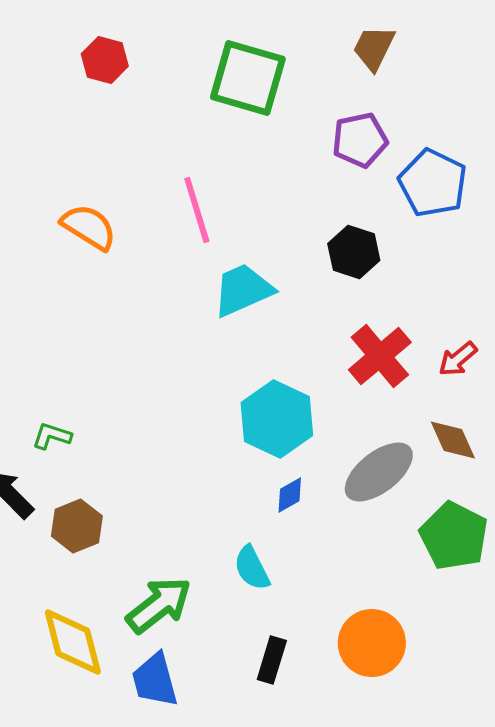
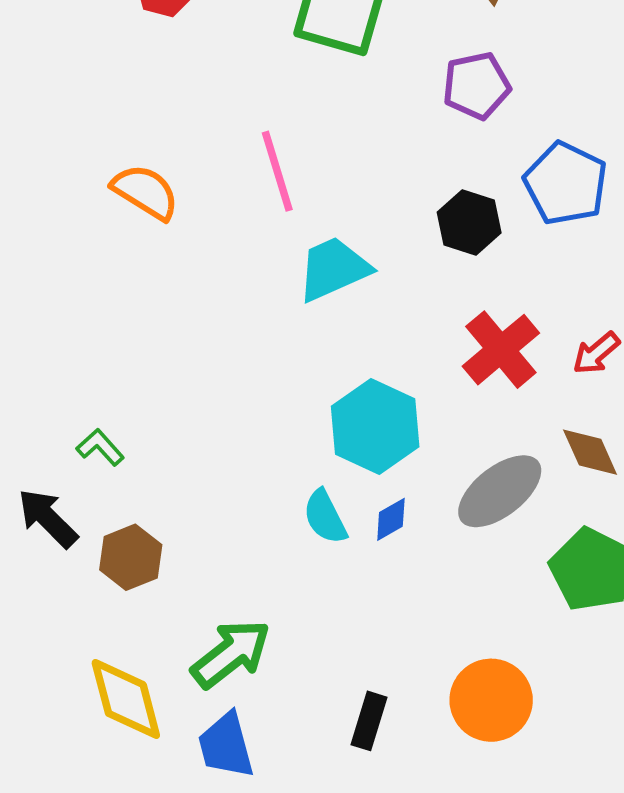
blue pentagon: (433, 183) -> (566, 183), moved
green L-shape: (52, 436) -> (100, 447), turned 30
cyan semicircle: (252, 568) -> (325, 517), moved

